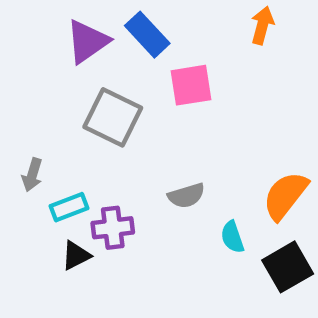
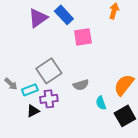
gray square: (113, 117) -> (49, 71), moved, turned 30
gray arrow: (32, 175) -> (11, 84), moved, turned -64

